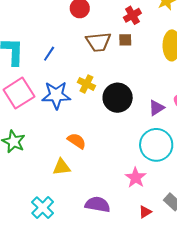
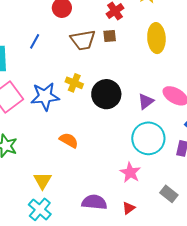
blue line: (49, 54) -> (35, 41), moved
yellow triangle: (62, 167) -> (43, 181), moved, turned -48
red triangle: (145, 212) -> (129, 208), moved

